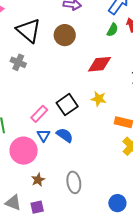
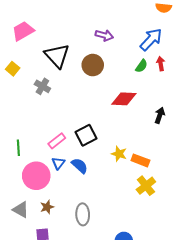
yellow star: (99, 99) -> (119, 154), moved
gray triangle: (13, 203) -> (21, 210), moved

